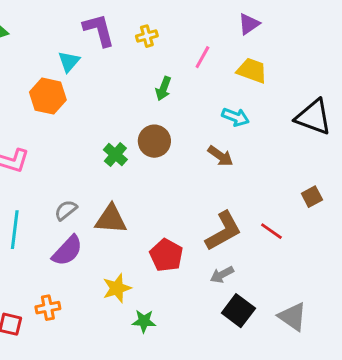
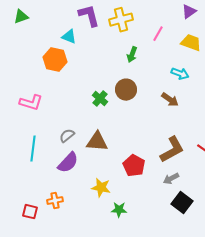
yellow cross: (147, 36) -> (121, 20), size x1.6
cyan triangle: (69, 62) -> (69, 37), turned -49
yellow star: (117, 288) -> (101, 188), turned 30

